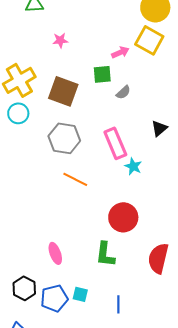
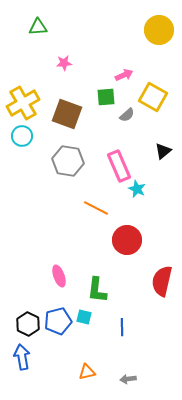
yellow square: (149, 40) -> (153, 97), moved
orange line: (75, 179) -> (96, 208), moved
green L-shape: (105, 254) -> (97, 290), moved
black hexagon: (24, 288) -> (28, 324), moved

